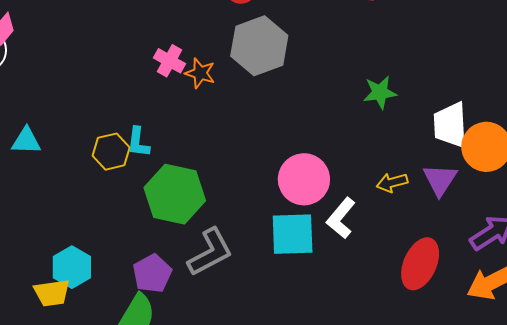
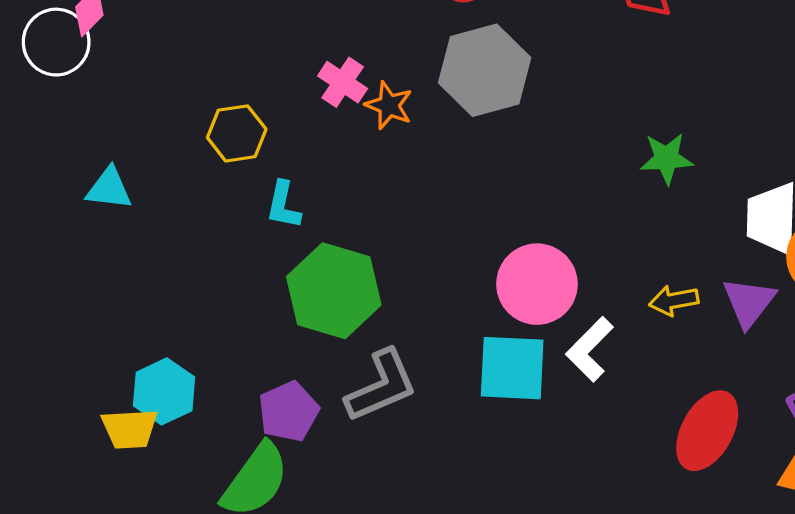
yellow hexagon: (111, 152) -> (237, 133), moved

